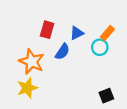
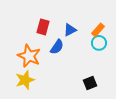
cyan circle: (100, 47) -> (99, 43), moved
black square: (106, 96) -> (90, 83), moved

